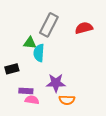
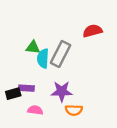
gray rectangle: (49, 25) -> (61, 54), moved
black rectangle: (12, 69) -> (13, 94), moved
purple rectangle: (26, 91) -> (26, 88), moved

